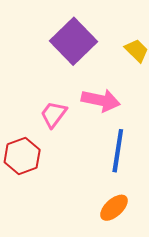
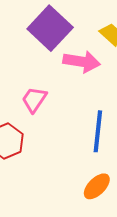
pink arrow: (101, 100) -> (82, 62), moved

